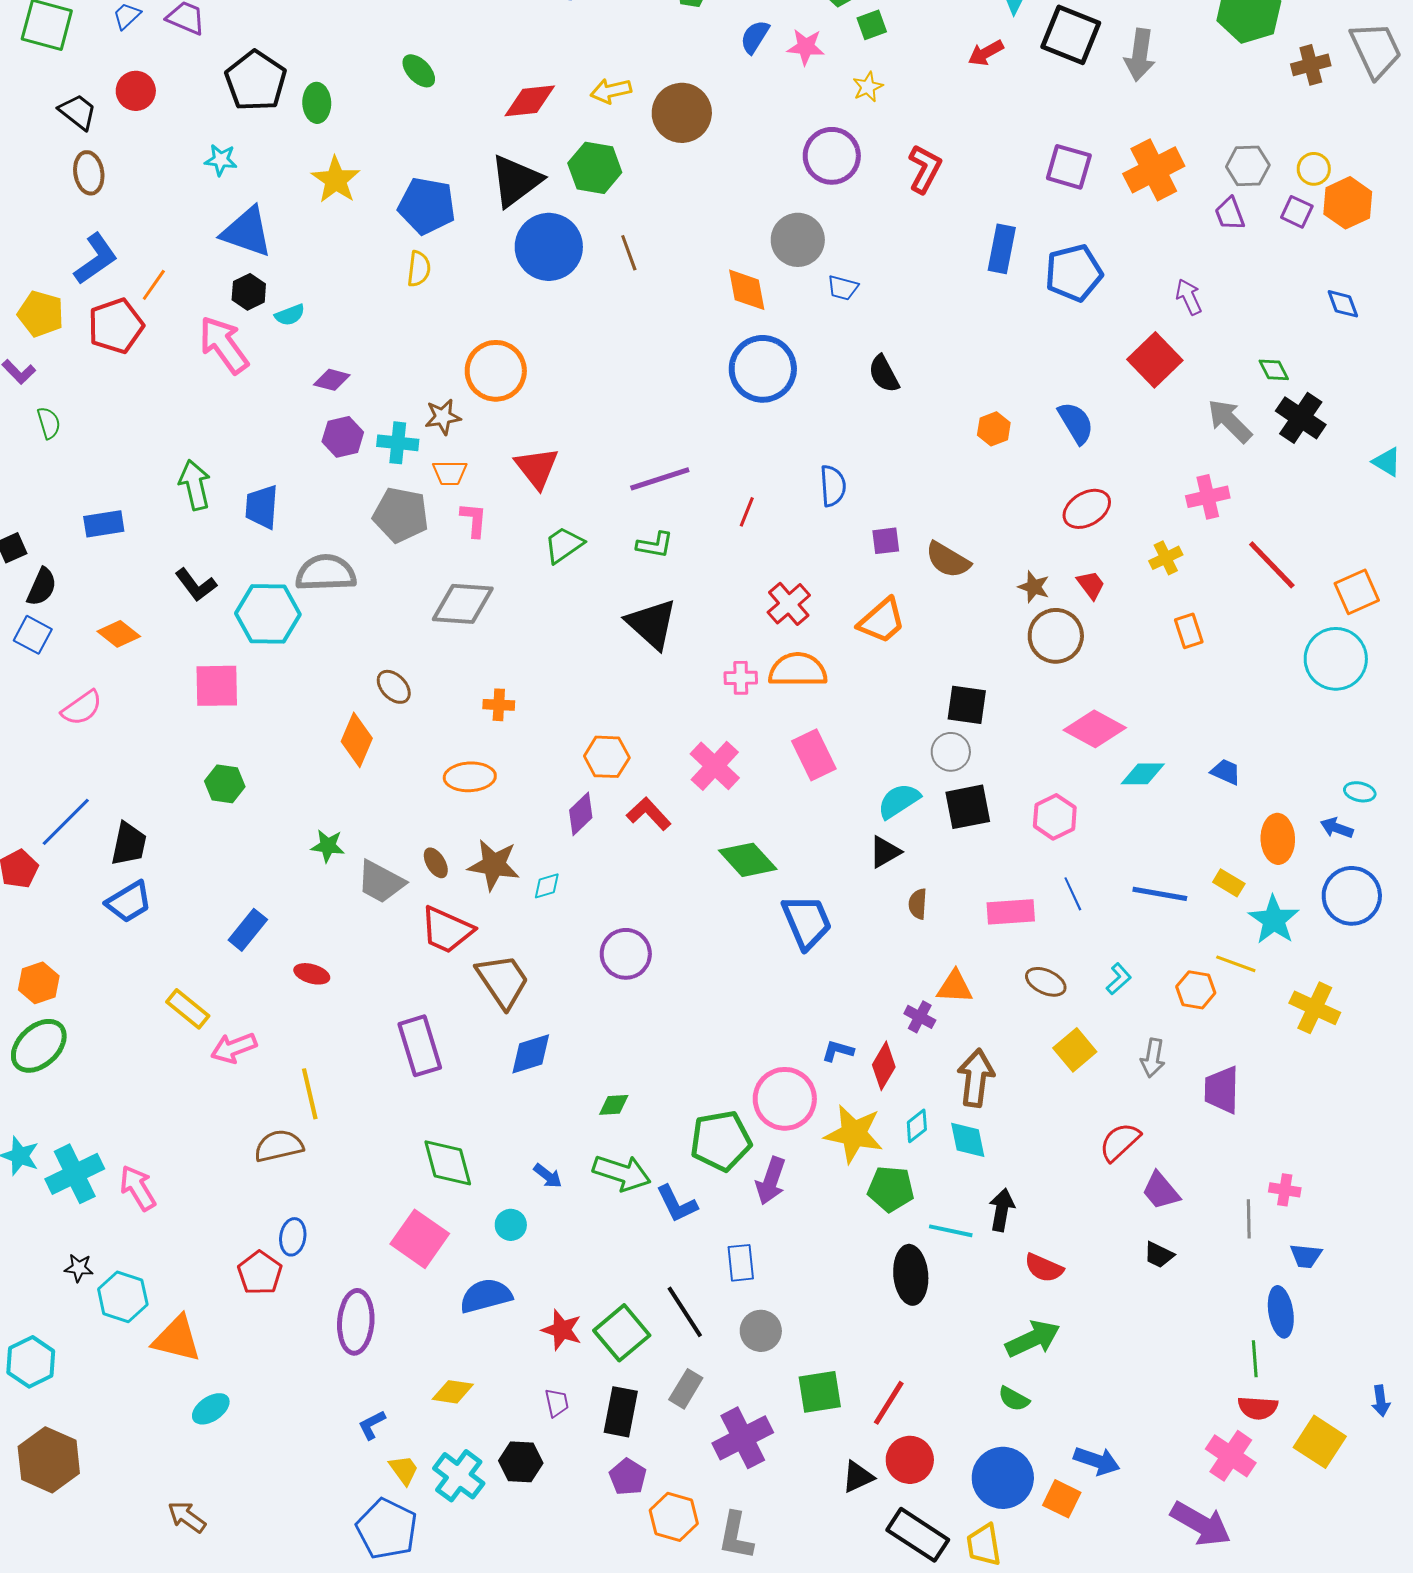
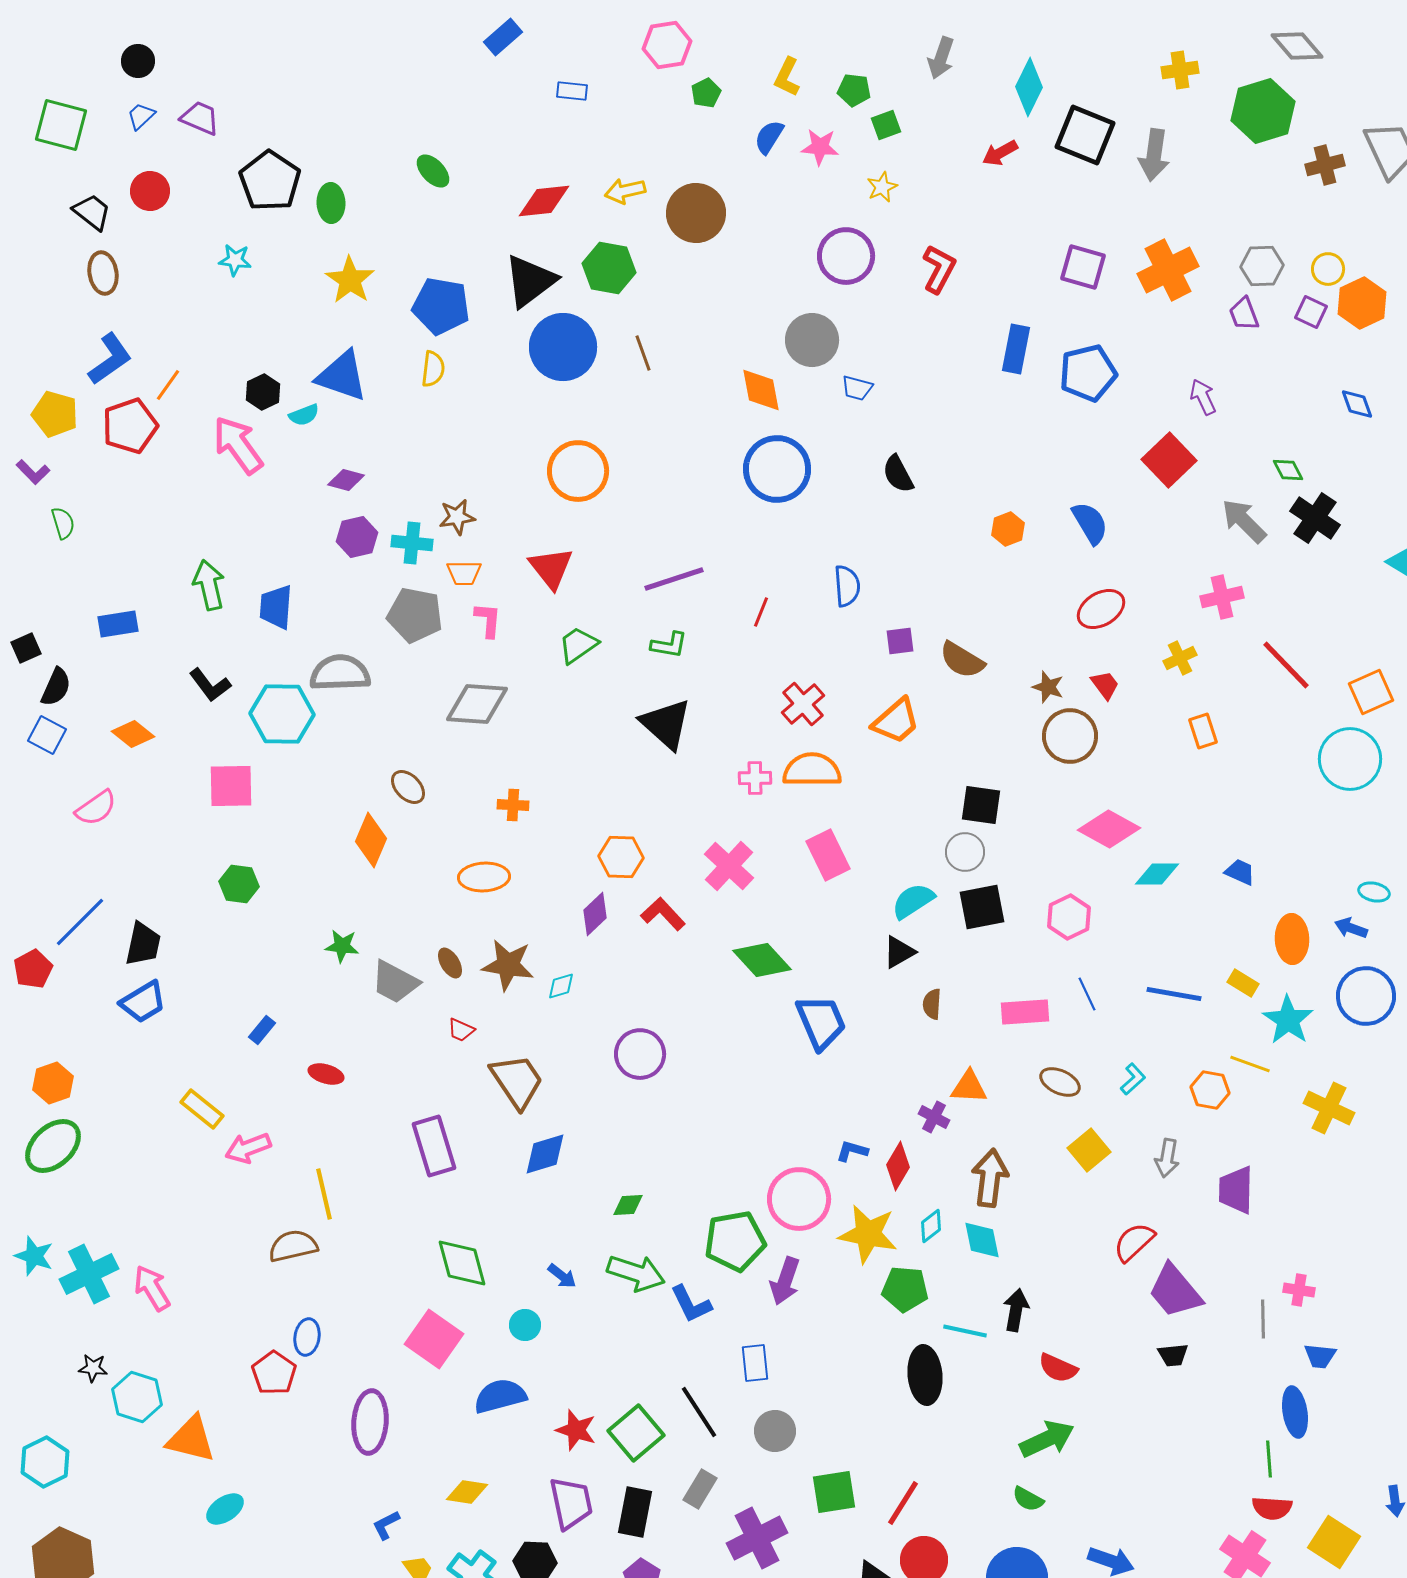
blue triangle: (247, 232) -> (342, 376), moved
orange circle: (496, 371) -> (578, 471), moved
blue rectangle: (248, 930) -> (262, 1030), size x0.7
red trapezoid: (447, 930) -> (461, 1030), size x0.5
purple trapezoid: (1161, 1191) -> (1175, 1291), size x1.4
black trapezoid: (1159, 1255) -> (1173, 1355), turned -32
purple trapezoid: (557, 1403) -> (571, 1503), size x1.8

